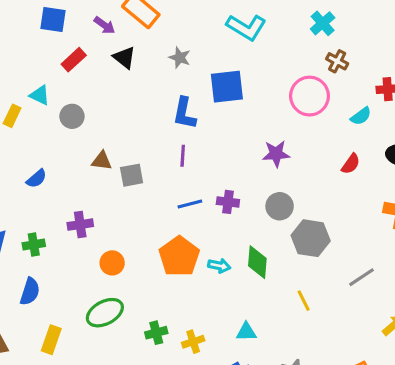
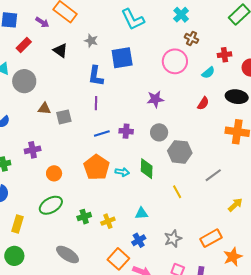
cyan L-shape: (246, 27) -> (133, 19), turned 35
black triangle: (124, 58) -> (60, 51), moved
gray circle: (72, 116) -> (24, 81), size x1.5

